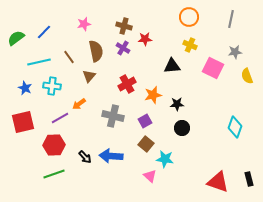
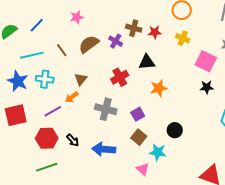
brown cross: (124, 26) -> (134, 28), moved
red star: (145, 39) -> (155, 32), moved
brown semicircle: (96, 51) -> (89, 44), turned -115
black triangle: (172, 66) -> (147, 62), moved
brown triangle: (89, 76) -> (81, 79), moved
blue star: (25, 88) -> (18, 81), size x1.5
orange star: (153, 95) -> (159, 88), moved
black star: (177, 104) -> (207, 87), moved
black circle: (182, 128) -> (175, 130), moved
black arrow: (85, 157) -> (73, 140), moved

